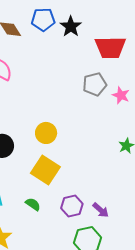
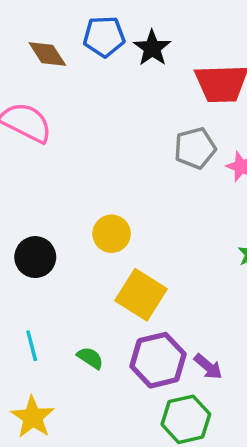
yellow square: (45, 170) -> (141, 295), moved
purple hexagon: (72, 206) -> (158, 360), size x1.4

